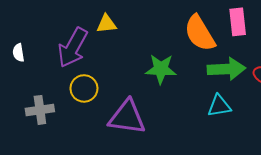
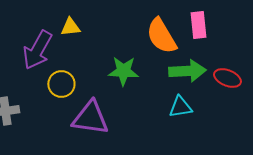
yellow circle: (84, 88) -> (61, 84), moved

